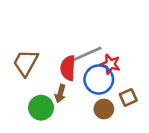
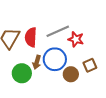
red semicircle: (68, 68) -> (31, 37), moved
blue circle: (99, 80) -> (55, 59), moved

